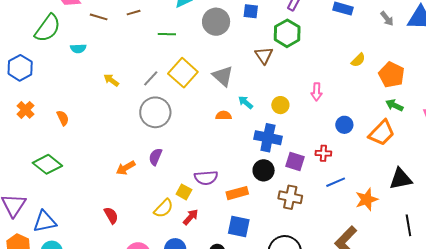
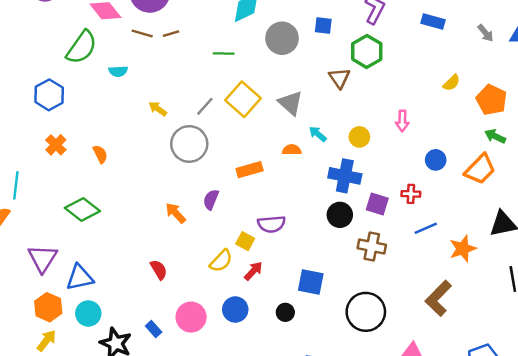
brown line: (134, 13) -> (171, 34), moved
gray circle: (155, 112) -> (189, 144), moved
orange arrow: (126, 168) -> (176, 213), turned 78
orange rectangle: (237, 193) -> (250, 170), moved

